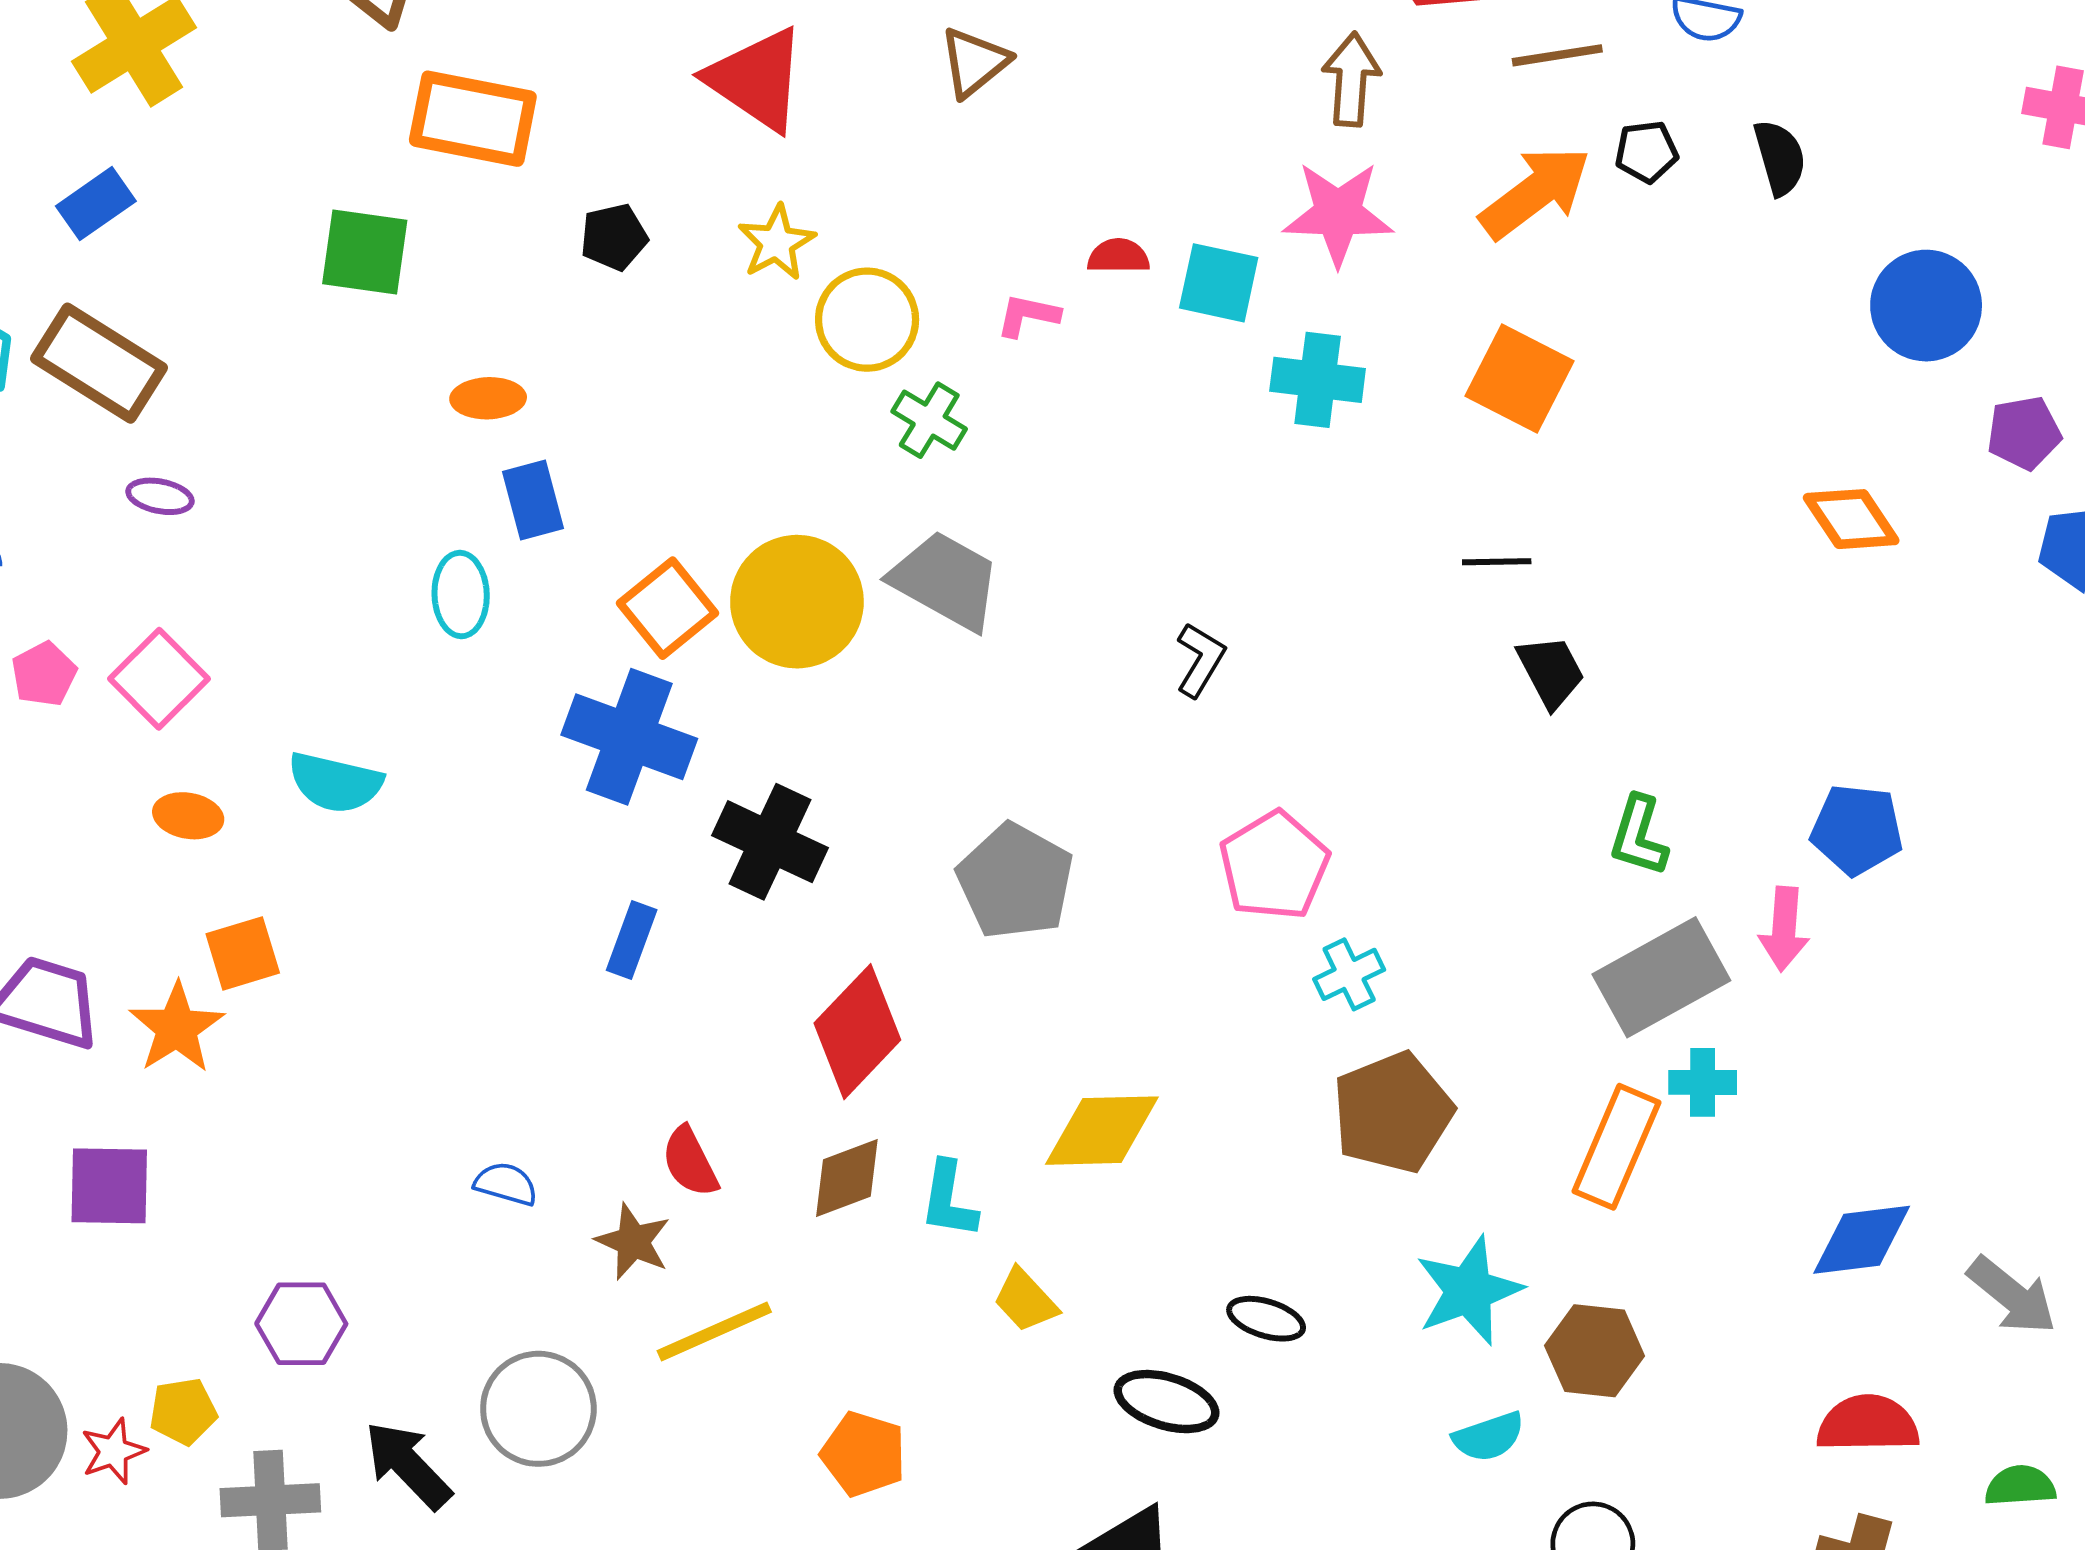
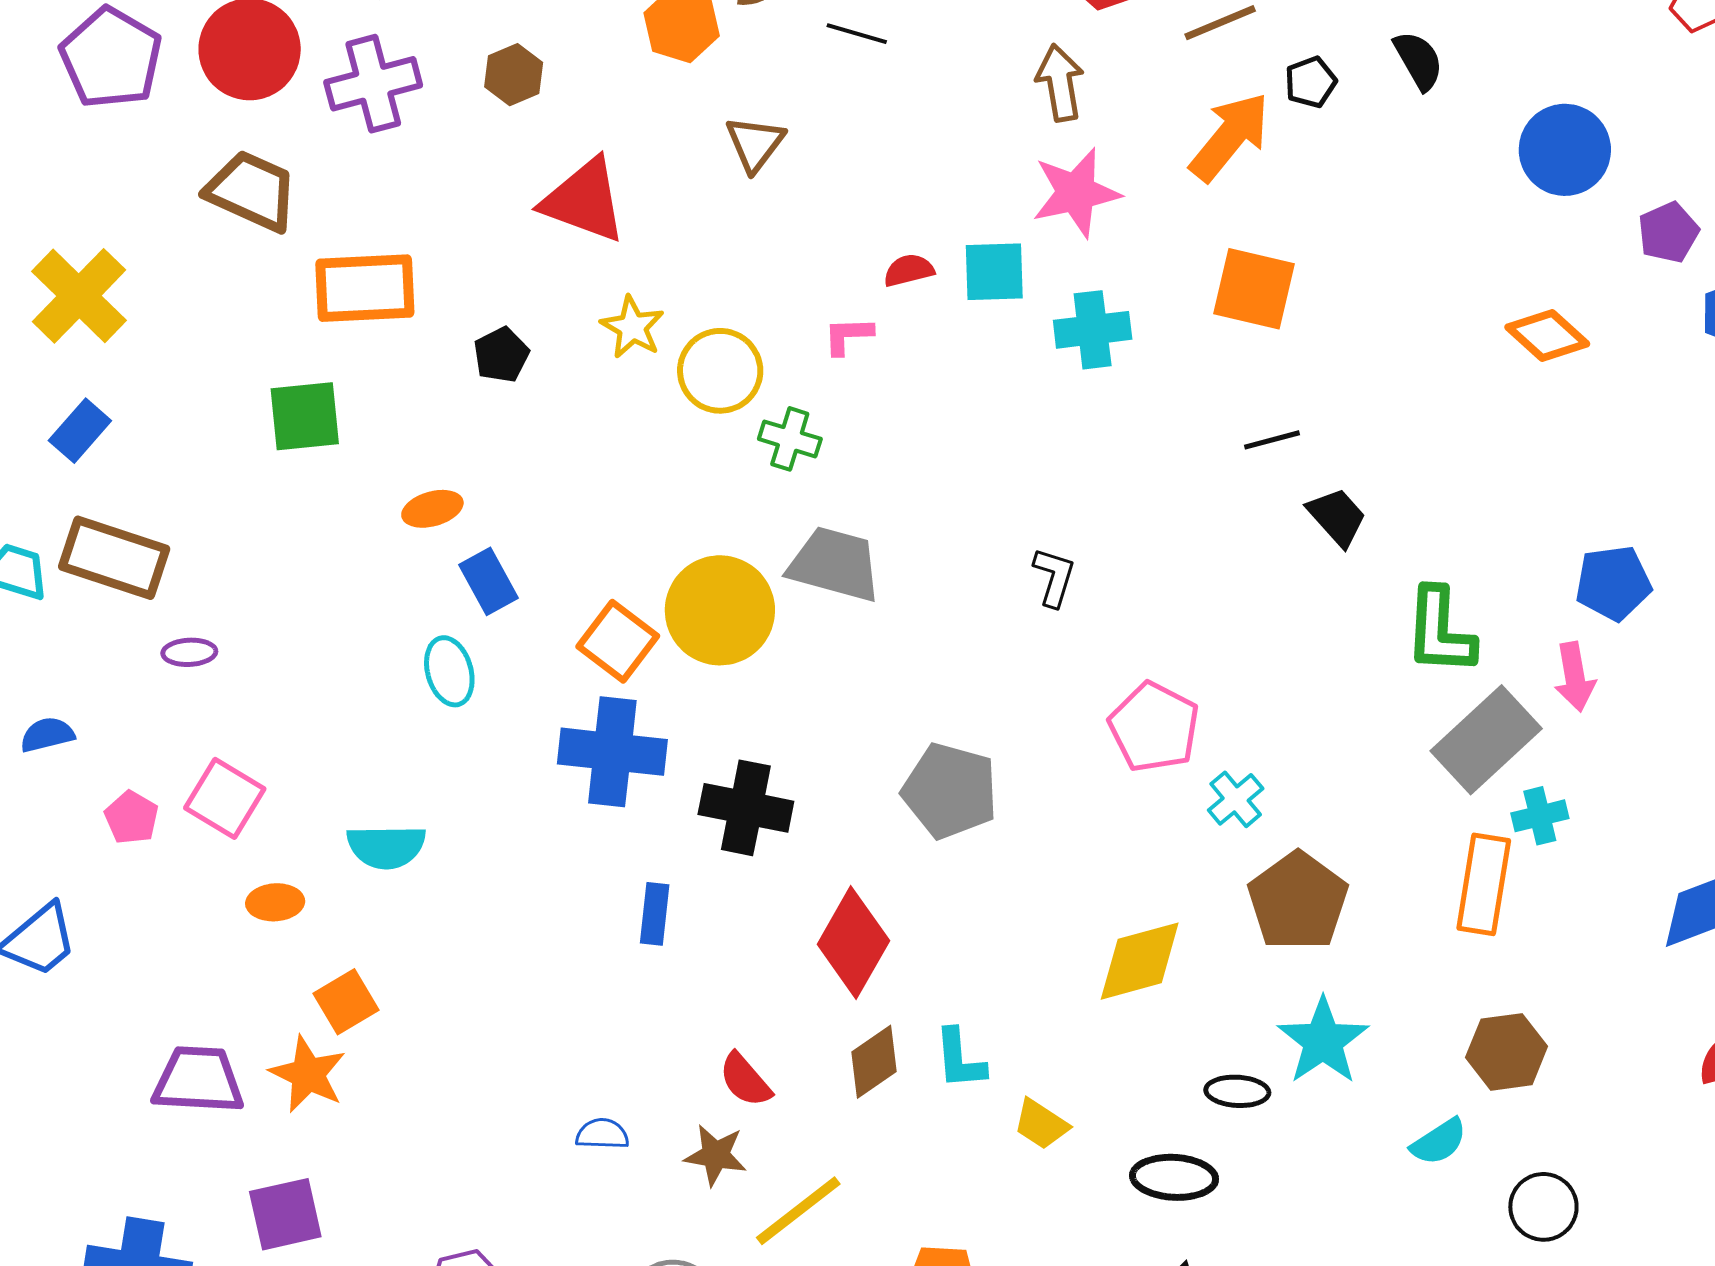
green L-shape: (1639, 836) -> (1440, 631), size x1.4
yellow diamond: (1102, 1131) -> (1140, 961), moved
cyan star: (1469, 1291) -> (1323, 1041), moved

